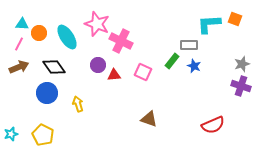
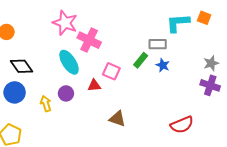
cyan ellipse: (67, 37) -> (69, 62), moved
purple circle: (98, 65) -> (66, 93), moved
red triangle: (114, 75) -> (94, 85), moved

